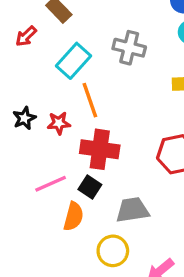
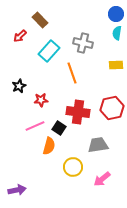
orange line: (90, 100) -> (72, 73), moved
red star: (59, 123) -> (41, 100), moved
red cross: (100, 149) -> (78, 112), moved
gray trapezoid: (132, 210) -> (98, 145), moved

